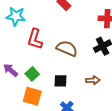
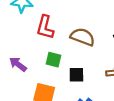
green square: (32, 74) -> (53, 60), moved, turned -32

